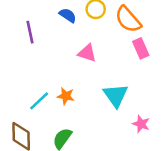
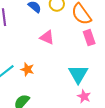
cyan triangle: (116, 95) -> (78, 74), moved

